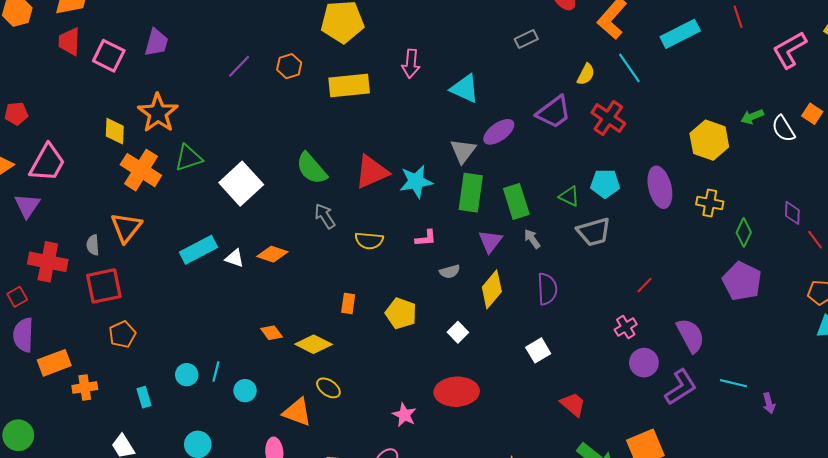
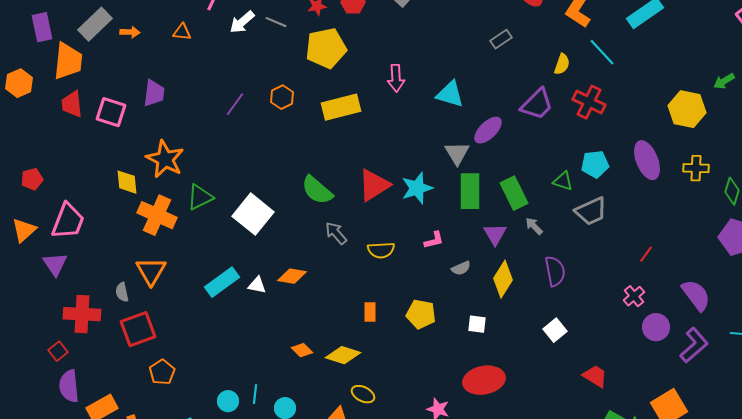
white square: (458, 332) -> (477, 324), turned -30

